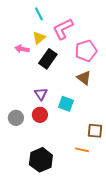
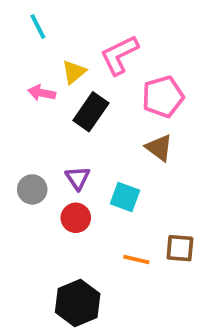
cyan line: (39, 14) -> (38, 27), moved
gray circle: (16, 118) -> (32, 189), moved
orange line: (82, 150) -> (136, 259), moved

